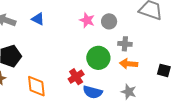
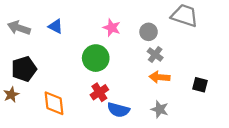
gray circle: (109, 21) -> (149, 32), moved
gray cross: (125, 44) -> (155, 54), turned 32
green circle: (98, 58) -> (96, 58), moved

